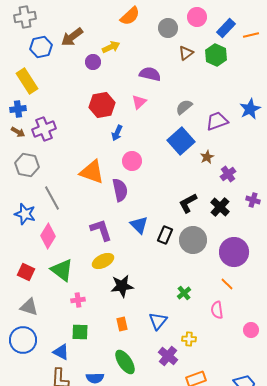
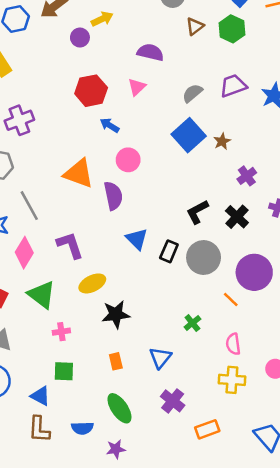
purple trapezoid: (217, 121) -> (233, 86), moved
blue arrow: (117, 133) -> (110, 125), turned 98
brown star: (207, 157) -> (222, 141), moved
purple L-shape: (101, 230) -> (70, 245), moved
orange line: (227, 284) -> (231, 300), moved
yellow cross: (189, 339) -> (232, 380), moved, size x1.5

